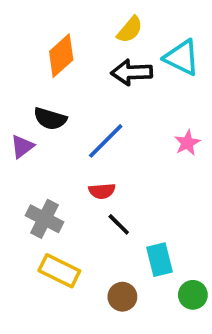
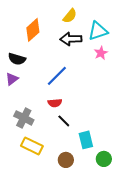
cyan triangle: (182, 57) -> (98, 31), turned -45
black semicircle: (50, 119) -> (17, 59), moved
pink star: (187, 143) -> (101, 53), moved

